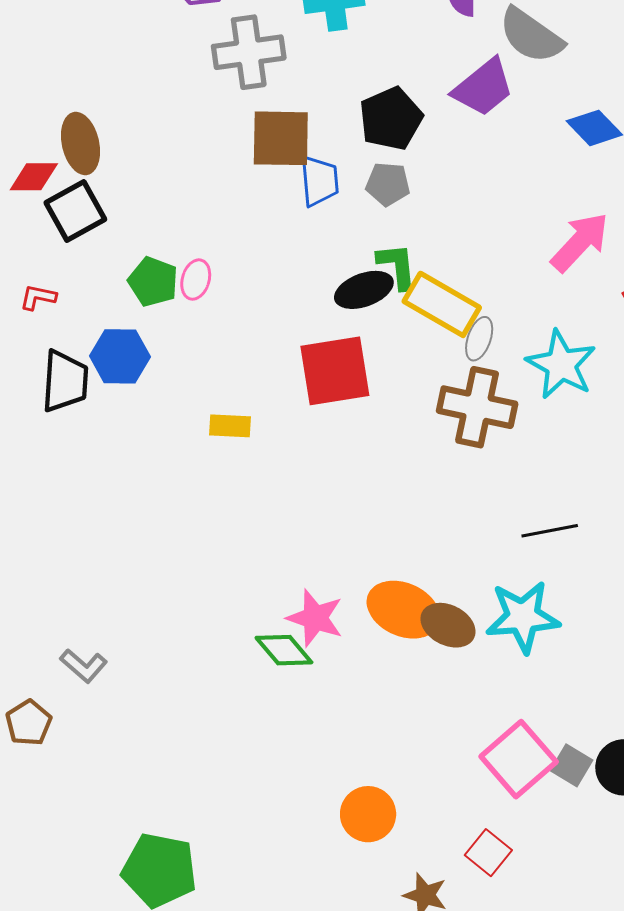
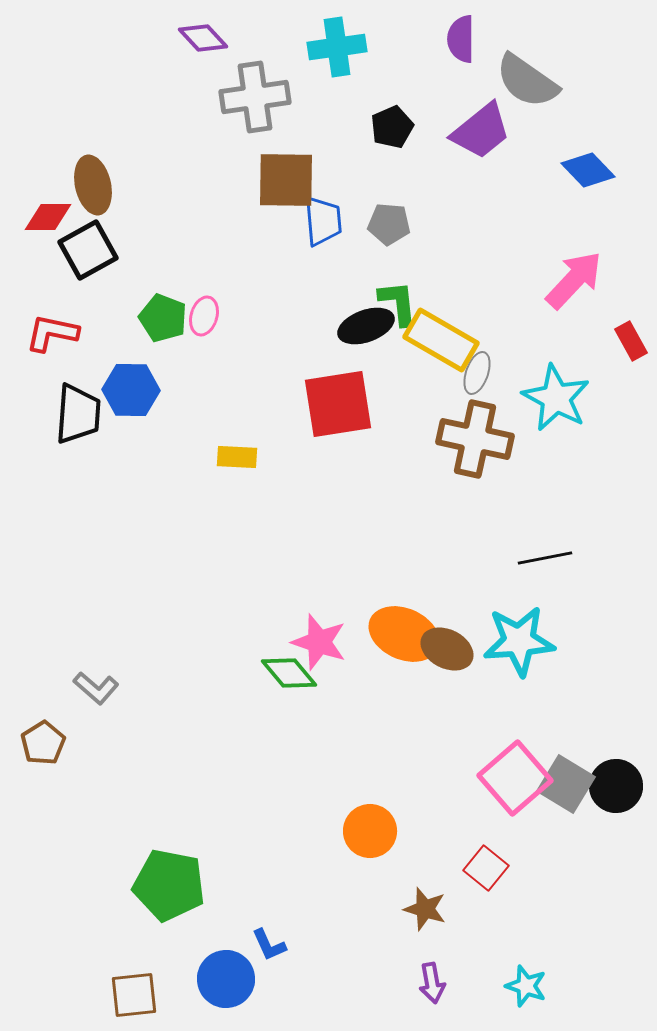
black pentagon: (391, 119) -> (392, 127), moved, size x0.7
red L-shape: (38, 297) -> (52, 333), size x1.5
gray square: (572, 765) -> (566, 784), size x1.4

